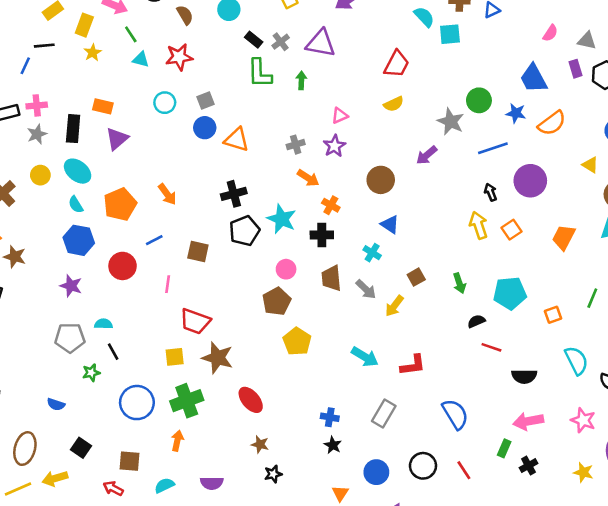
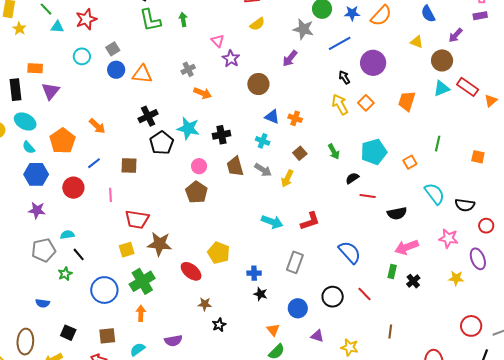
pink triangle: (340, 116) -> (218, 41), turned -40
purple star: (334, 146) -> (231, 59), moved
orange cross: (331, 205) -> (295, 118), moved
yellow pentagon: (297, 341) -> (219, 253), moved

